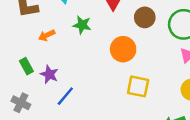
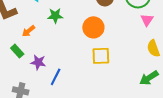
green rectangle: (26, 66) -> (17, 51), moved
yellow square: (138, 86) -> (101, 56), moved

